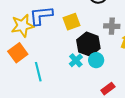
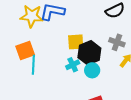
yellow square: (71, 22) -> (76, 42), moved
orange square: (18, 53) -> (25, 51), moved

